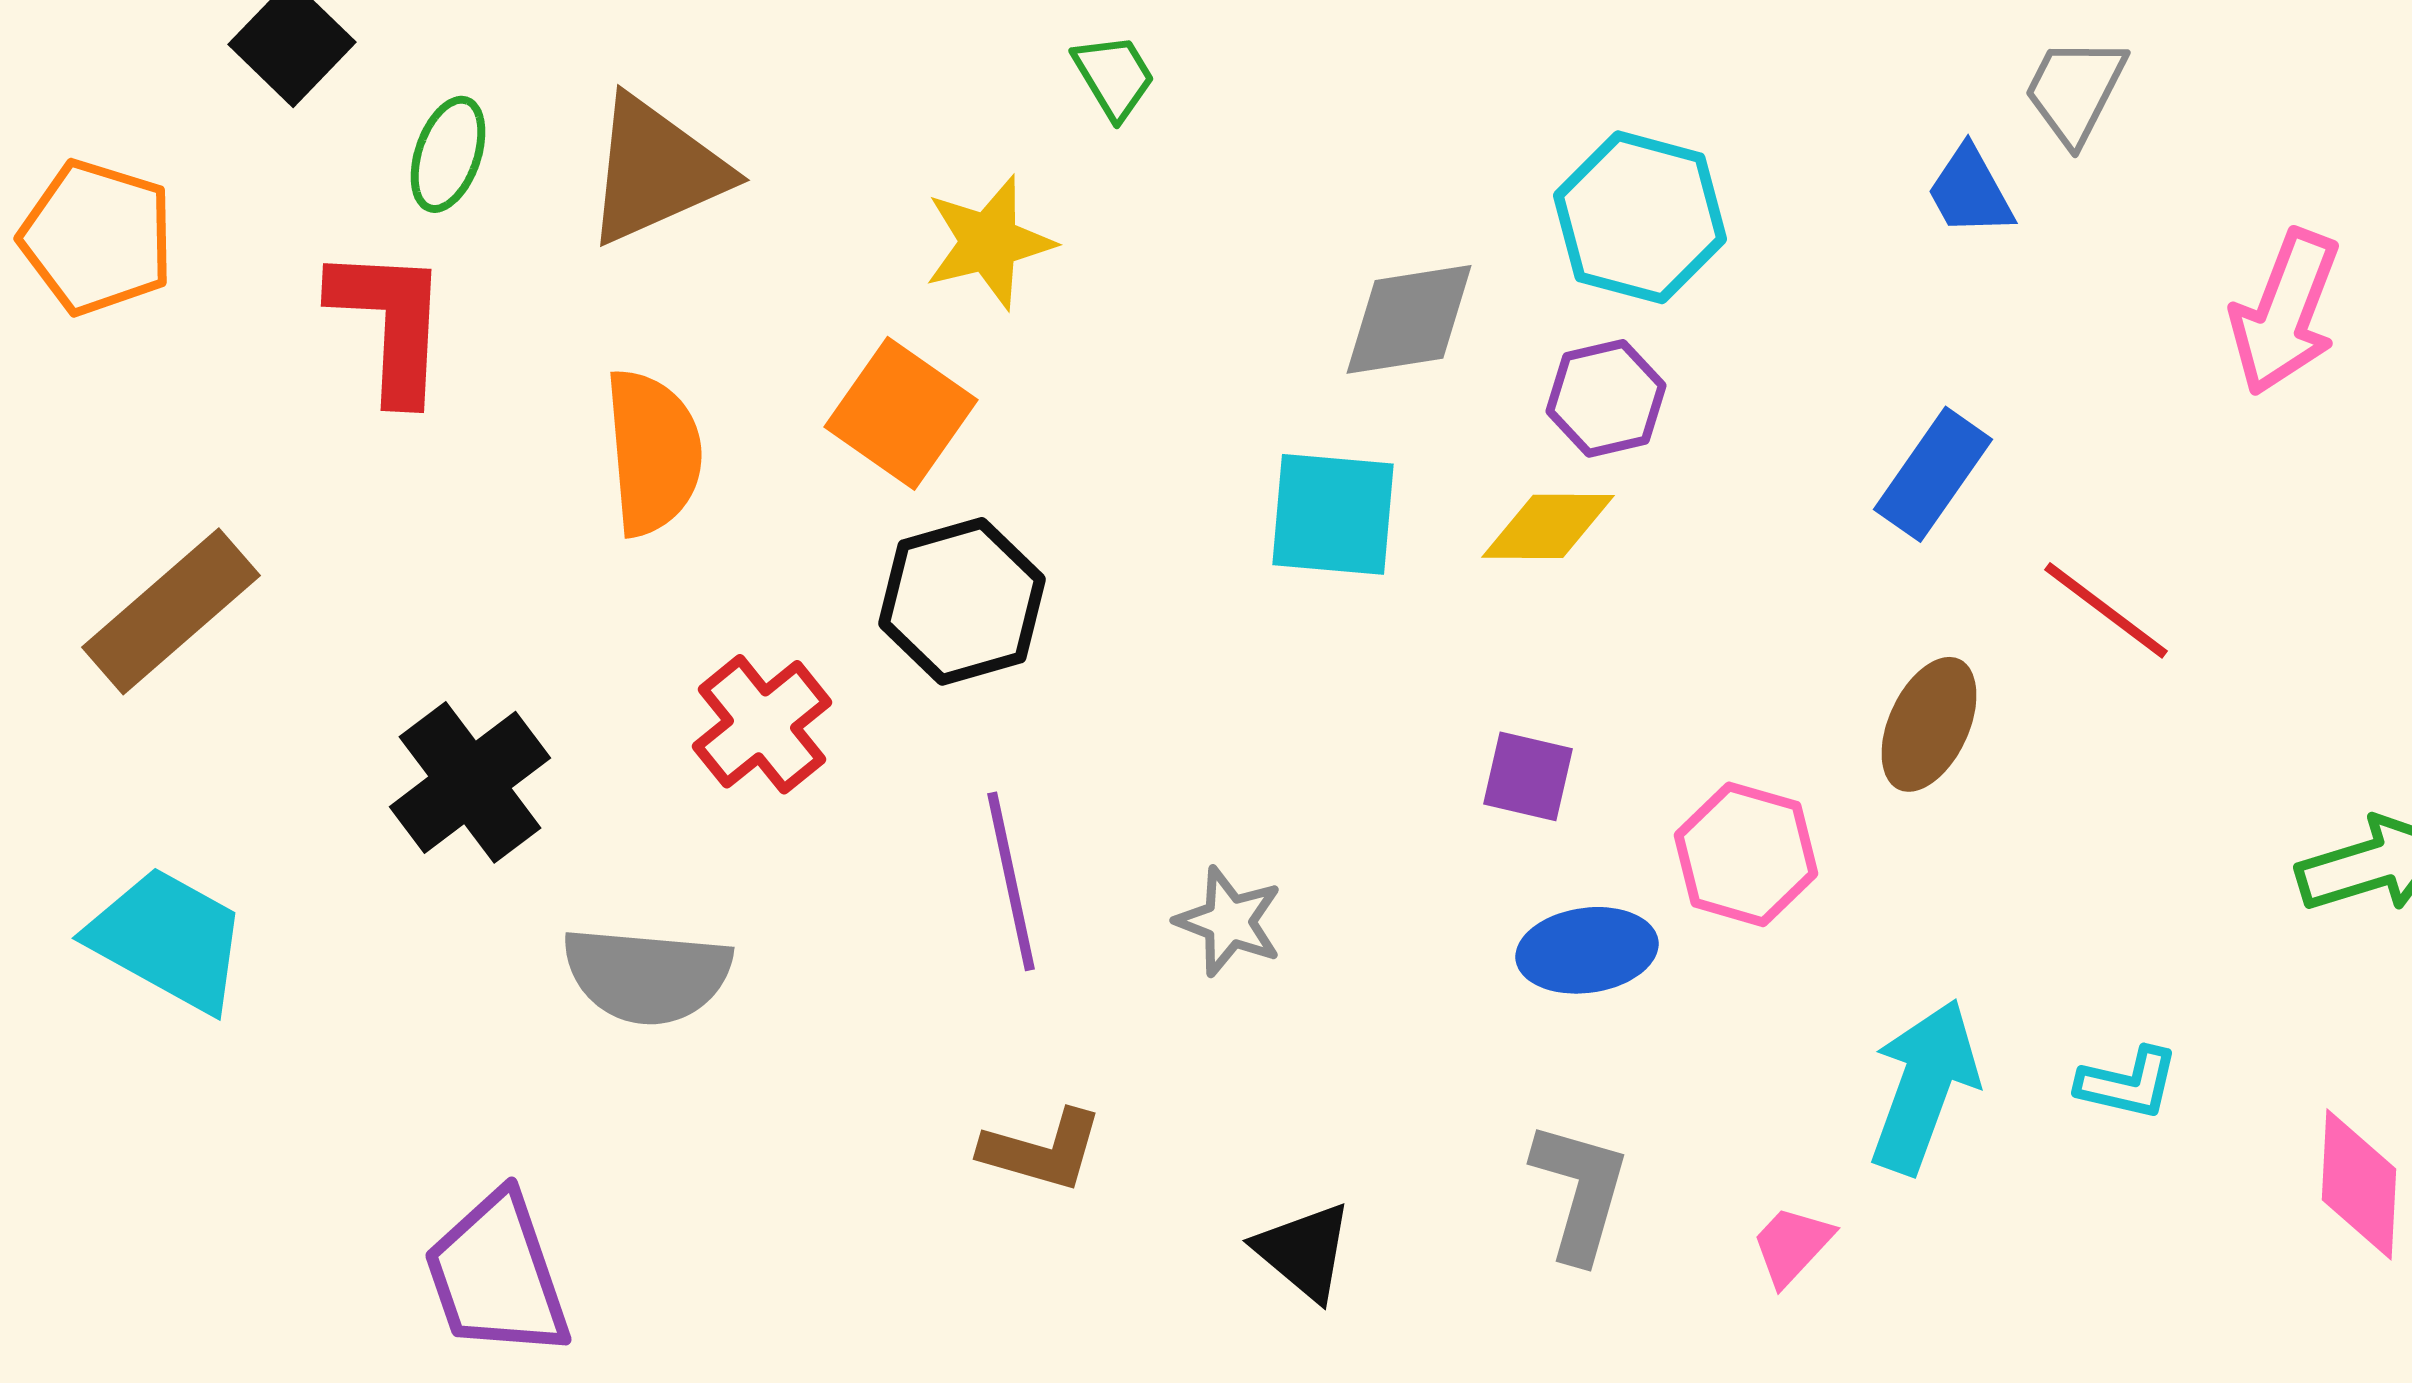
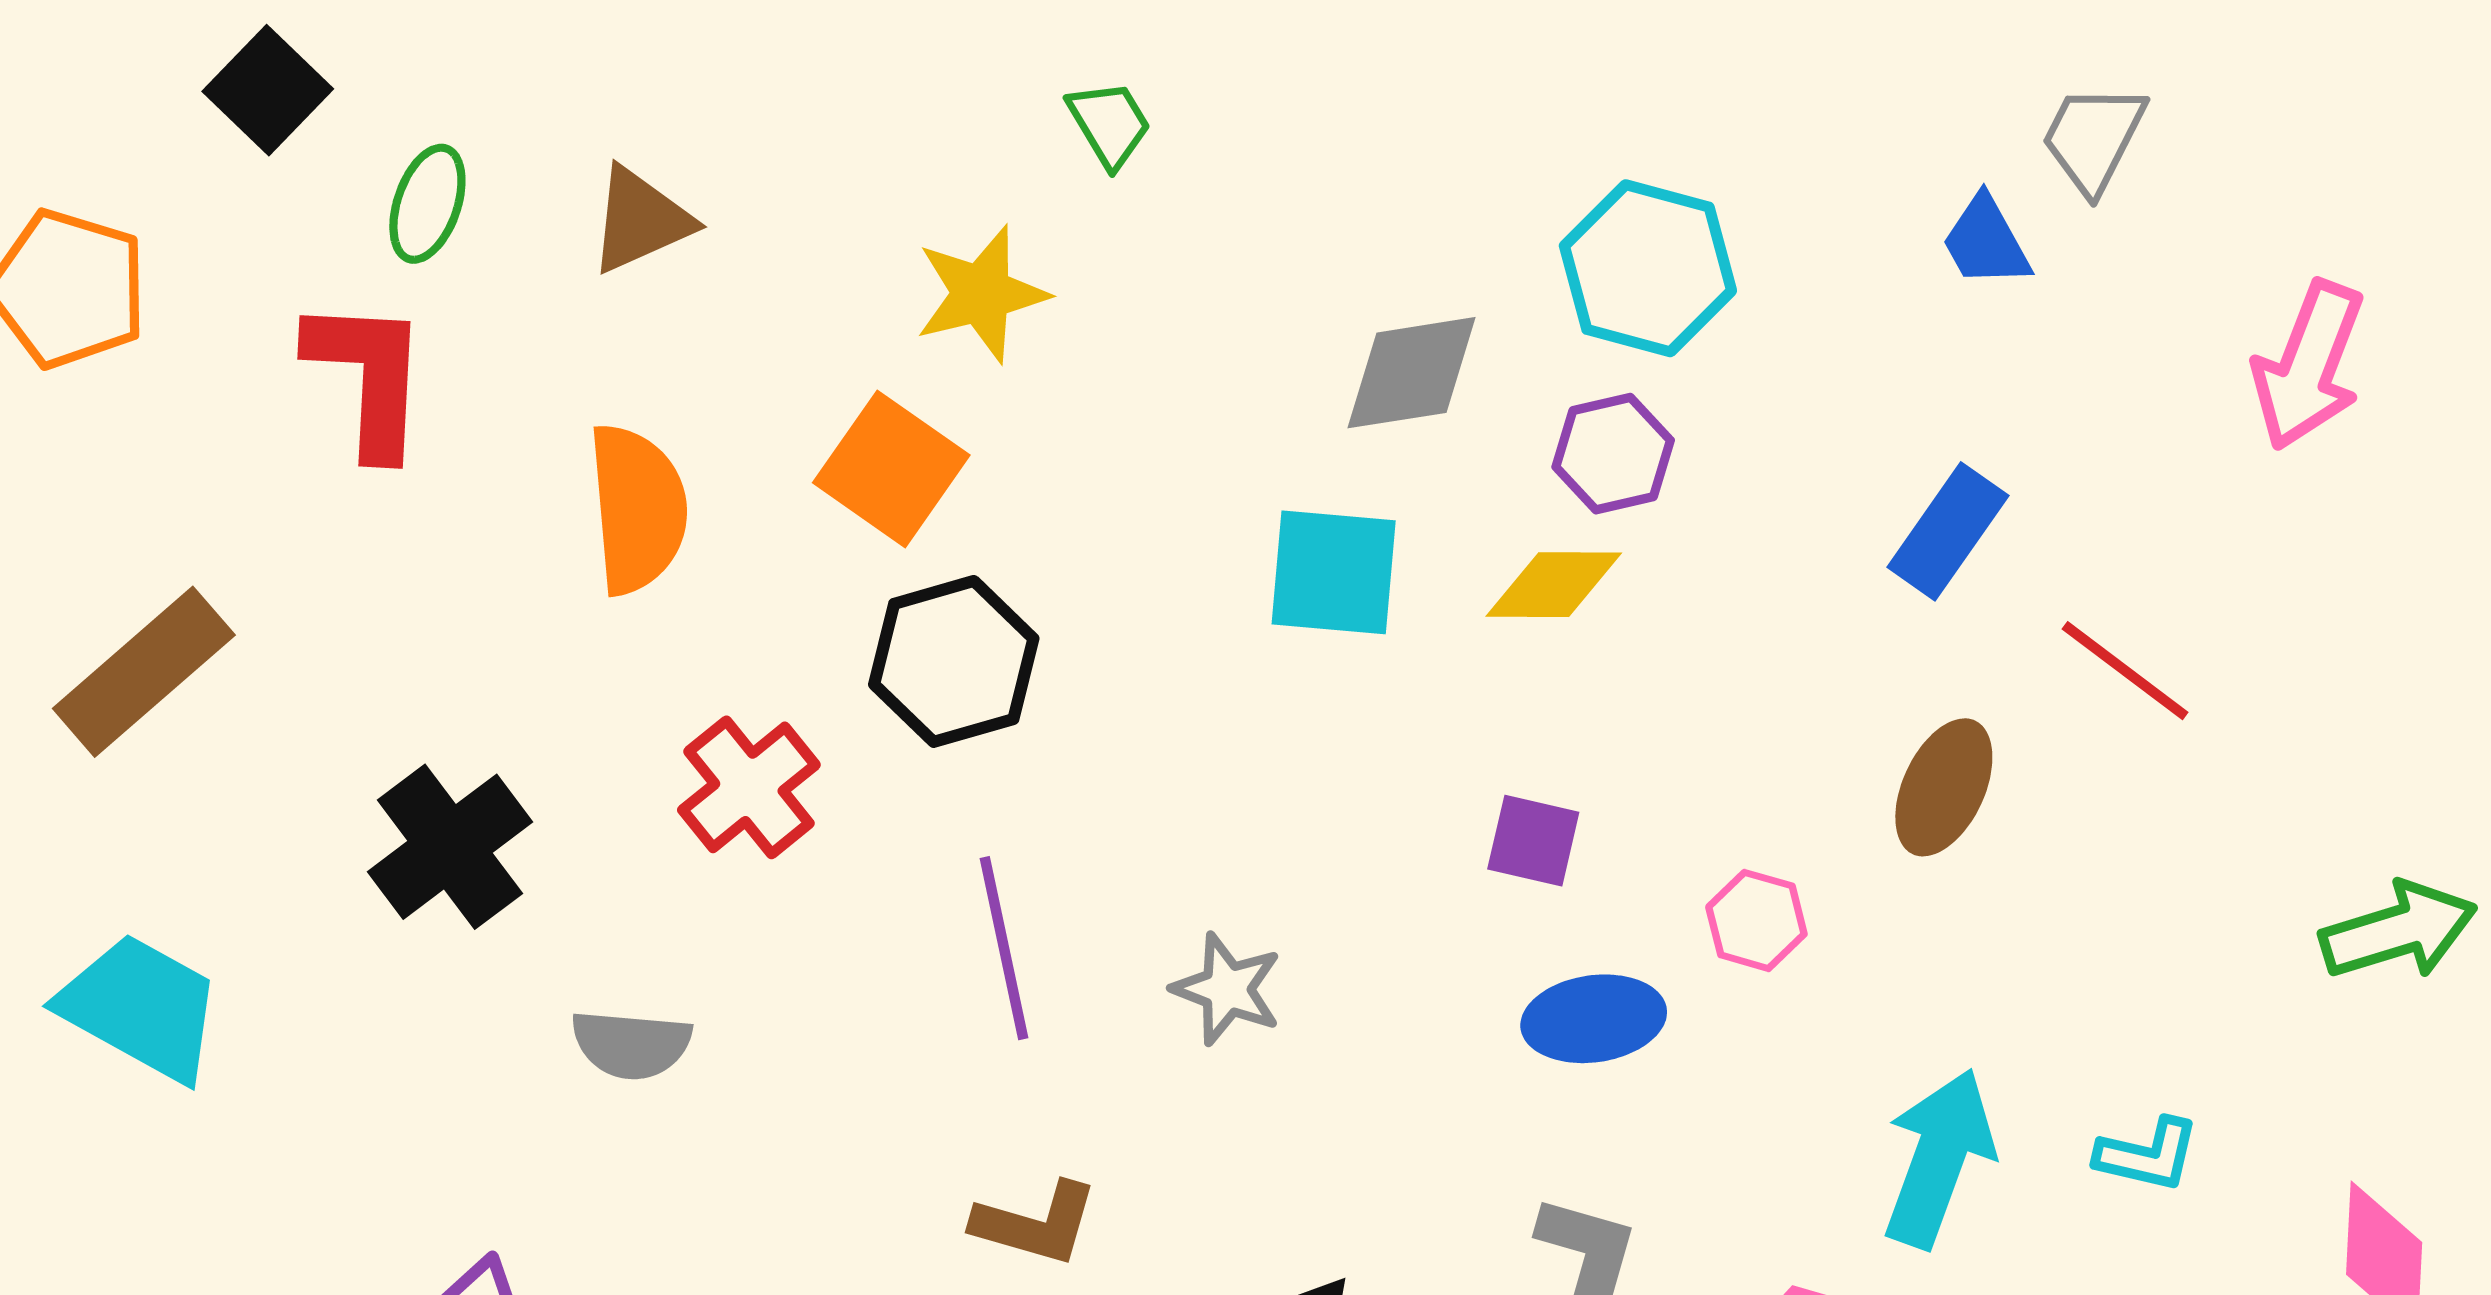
brown triangle: (656, 170) -> (640, 220), size x0.7
pink hexagon: (1746, 854) -> (1756, 920), size x0.7
gray semicircle: (647, 975) -> (631, 1044), size x0.7

